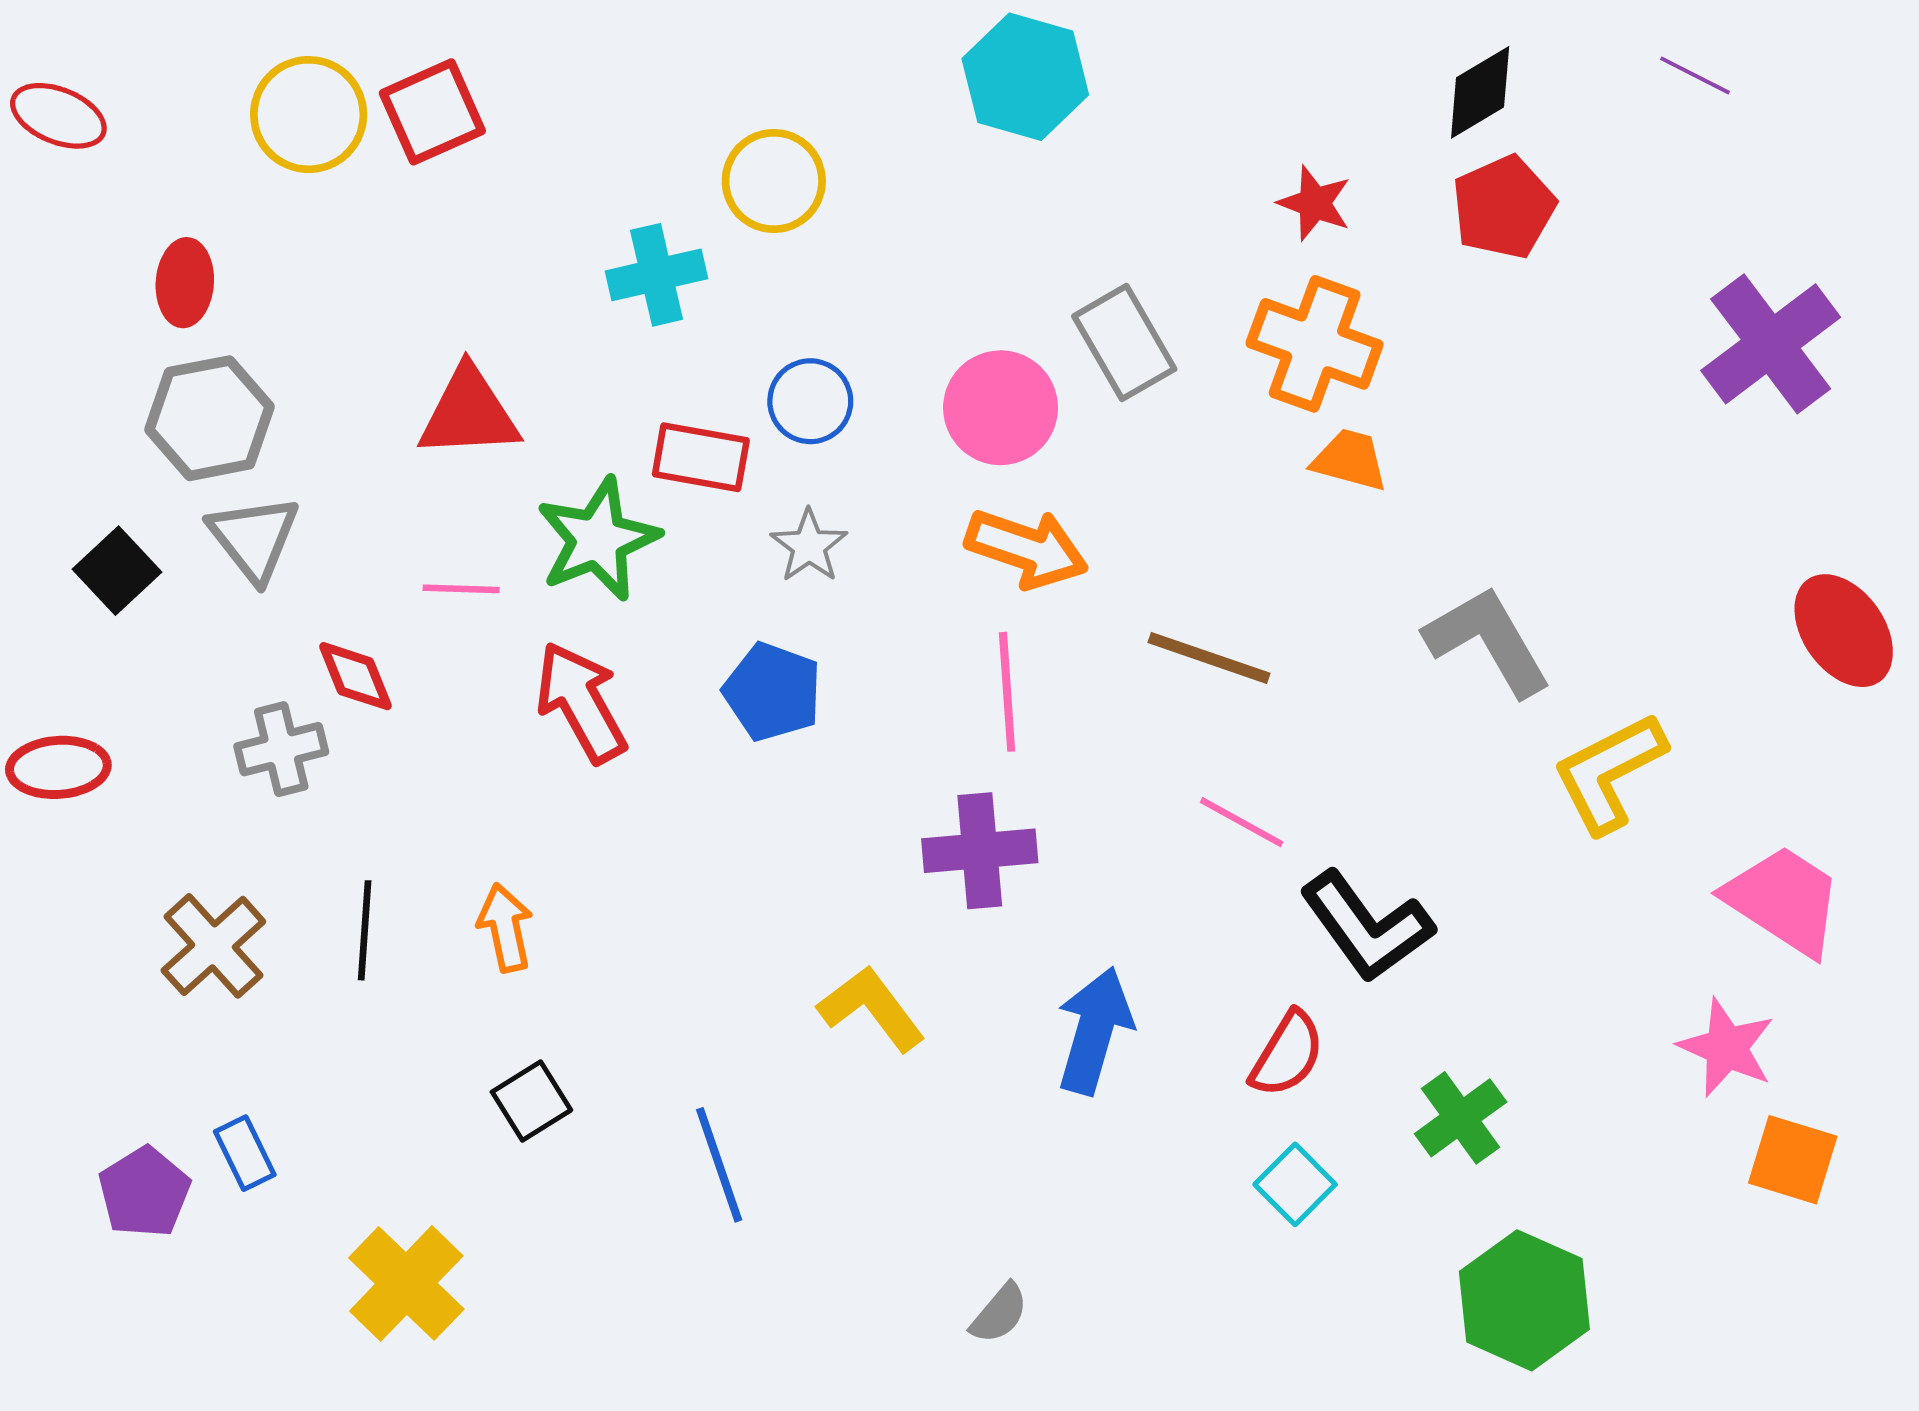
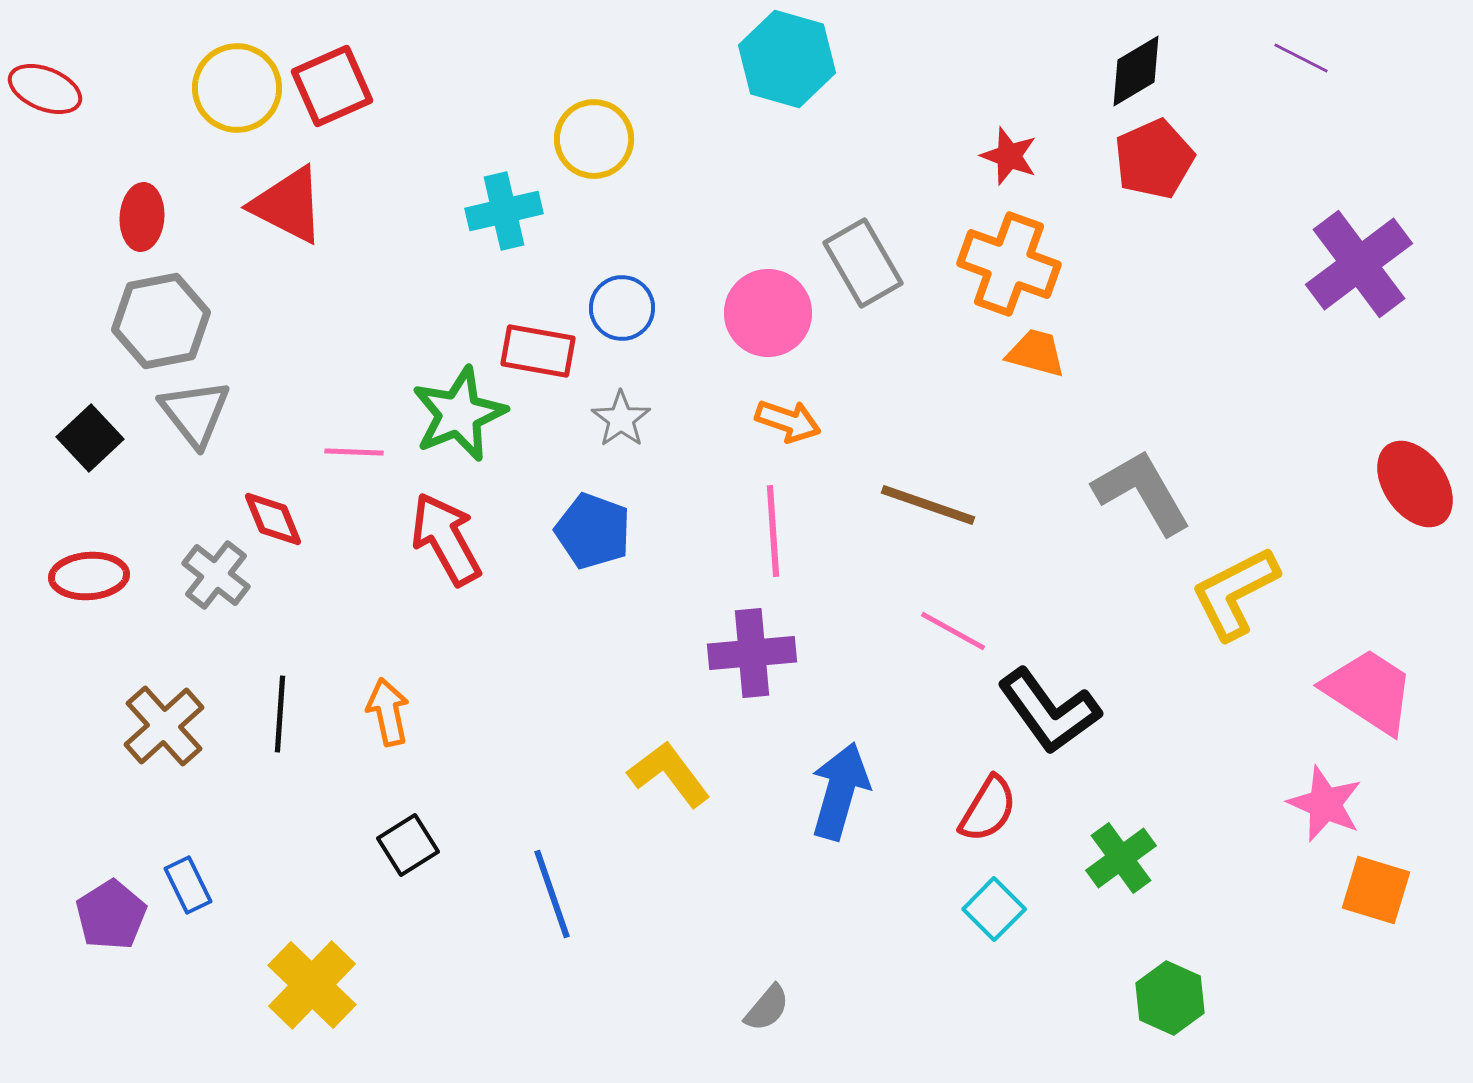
red triangle: (469, 413) -> (288, 205), moved, turned 30
orange arrow: (1027, 548) -> (788, 421), size x0.7
gray cross: (281, 749) -> (216, 575), turned -38
red ellipse: (58, 767) -> (89, 576), moved
green hexagon: (1524, 1300) -> (1170, 998), size x0.7

